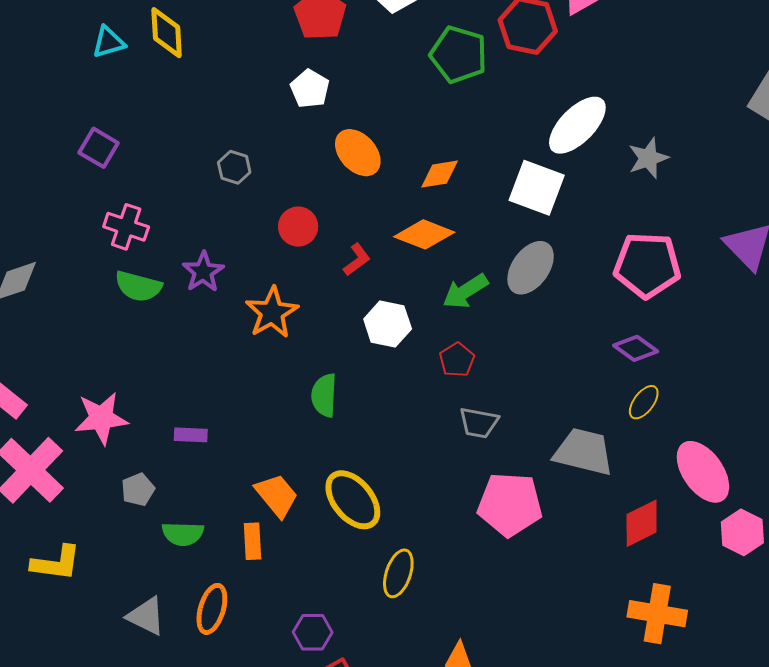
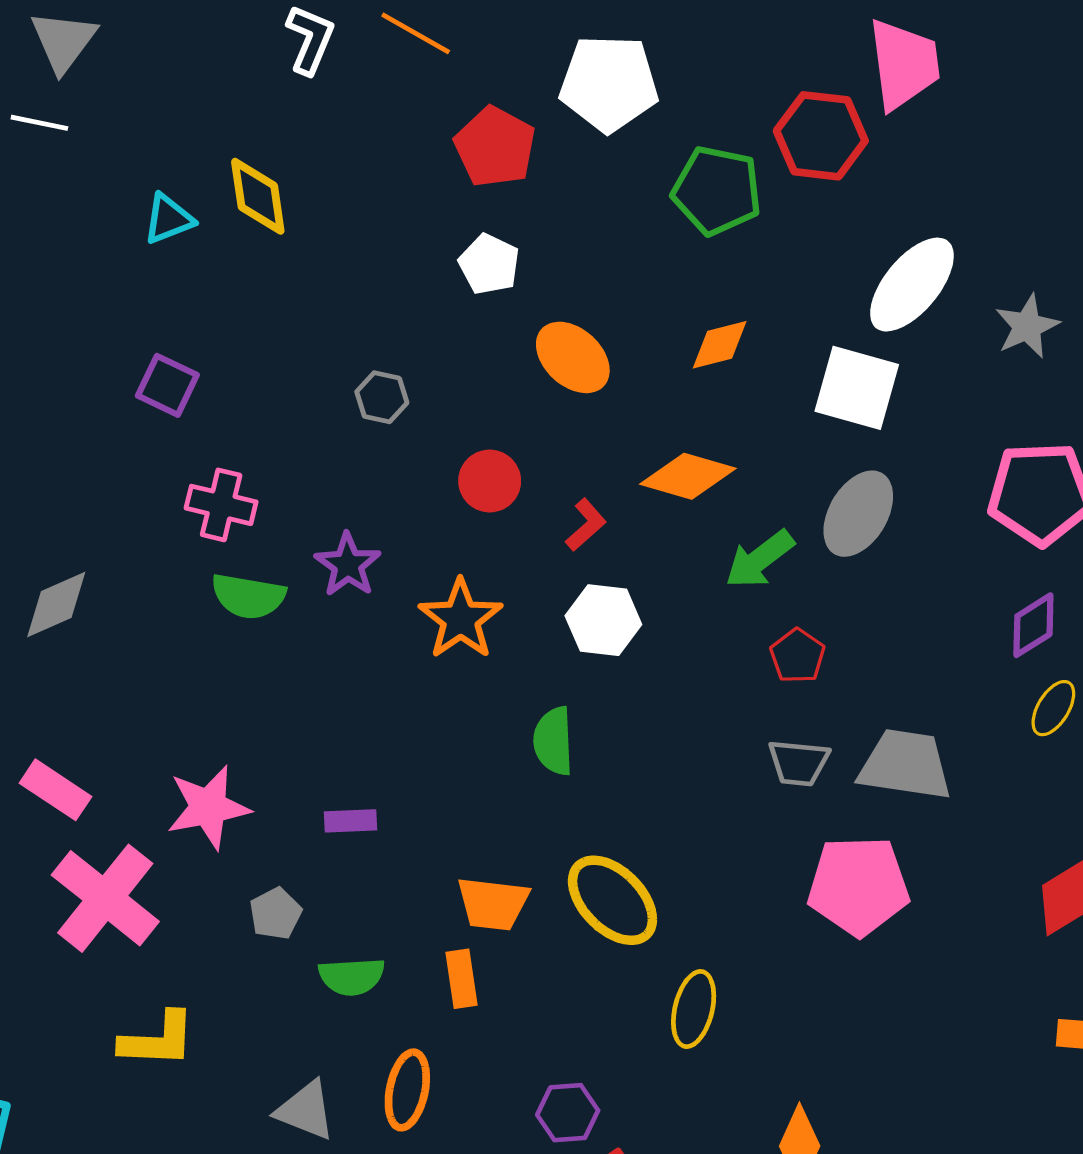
orange diamond: (440, 174) -> (720, 345), moved
white hexagon: (388, 324) -> (603, 620), moved
purple diamond: (636, 348) -> (1033, 625), turned -63
red pentagon: (457, 360) -> (797, 656), moved
gray trapezoid: (584, 452) -> (905, 765), moved
orange trapezoid: (277, 495) -> (493, 904), turned 141

